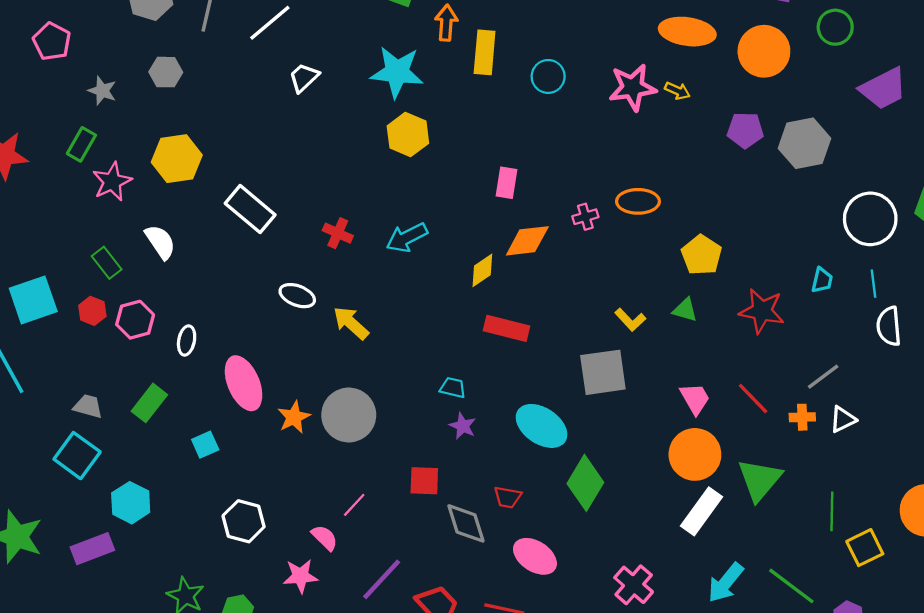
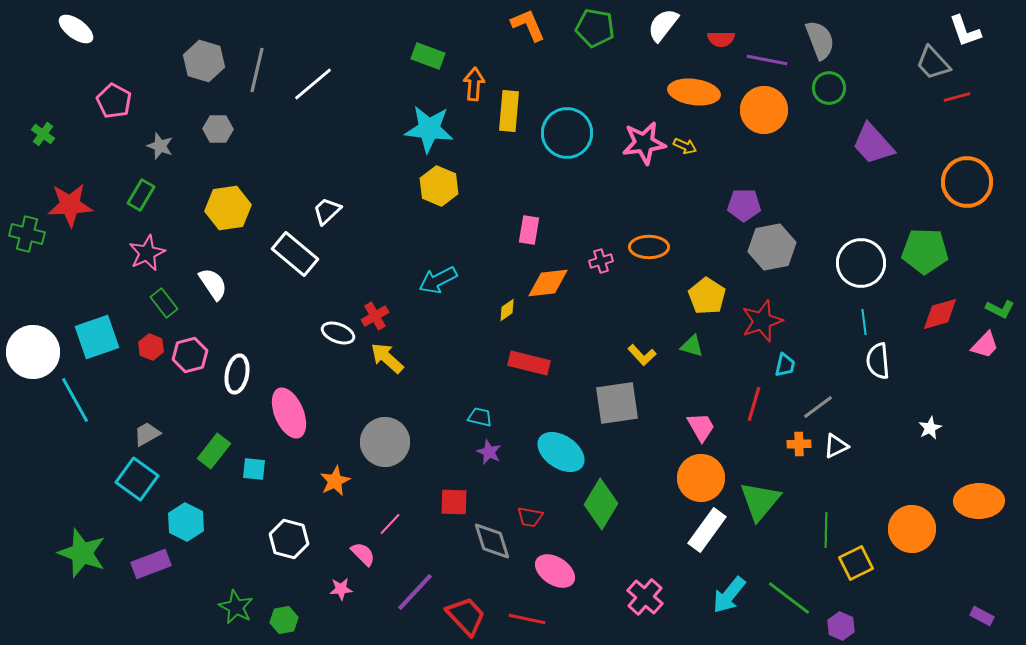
cyan circle: (548, 76) -> (567, 133), size x1.6
white trapezoid: (304, 78) -> (327, 211), moved
purple trapezoid: (883, 89) -> (873, 144), turned 75
purple pentagon: (745, 130) -> (744, 205), moved
gray hexagon: (804, 143) -> (772, 247), moved
pink star: (112, 182) -> (147, 253), moved
red cross: (338, 233) -> (375, 316), moved, turned 36
yellow diamond: (482, 270) -> (507, 310), size x0.7
cyan trapezoid: (822, 280) -> (785, 365), moved
red star: (762, 311) -> (762, 321), moved, turned -30
white ellipse: (187, 340) -> (237, 374), size x1.4
red line: (753, 399) -> (754, 404), moved, turned 60
green rectangle: (149, 403) -> (214, 451), moved
gray trapezoid: (88, 406) -> (147, 434), turned -44
orange star: (294, 417) -> (335, 481), moved
cyan square: (205, 445) -> (254, 469), turned 30
pink star: (301, 576) -> (341, 589), size x0.7

